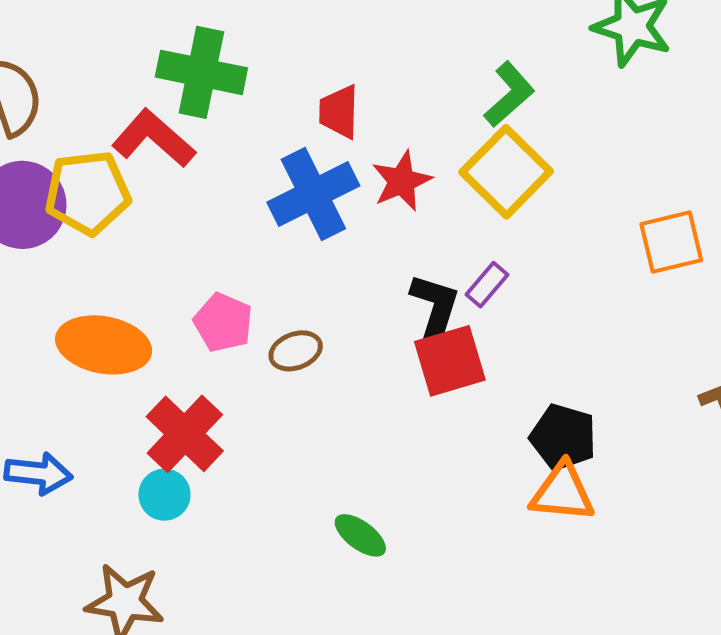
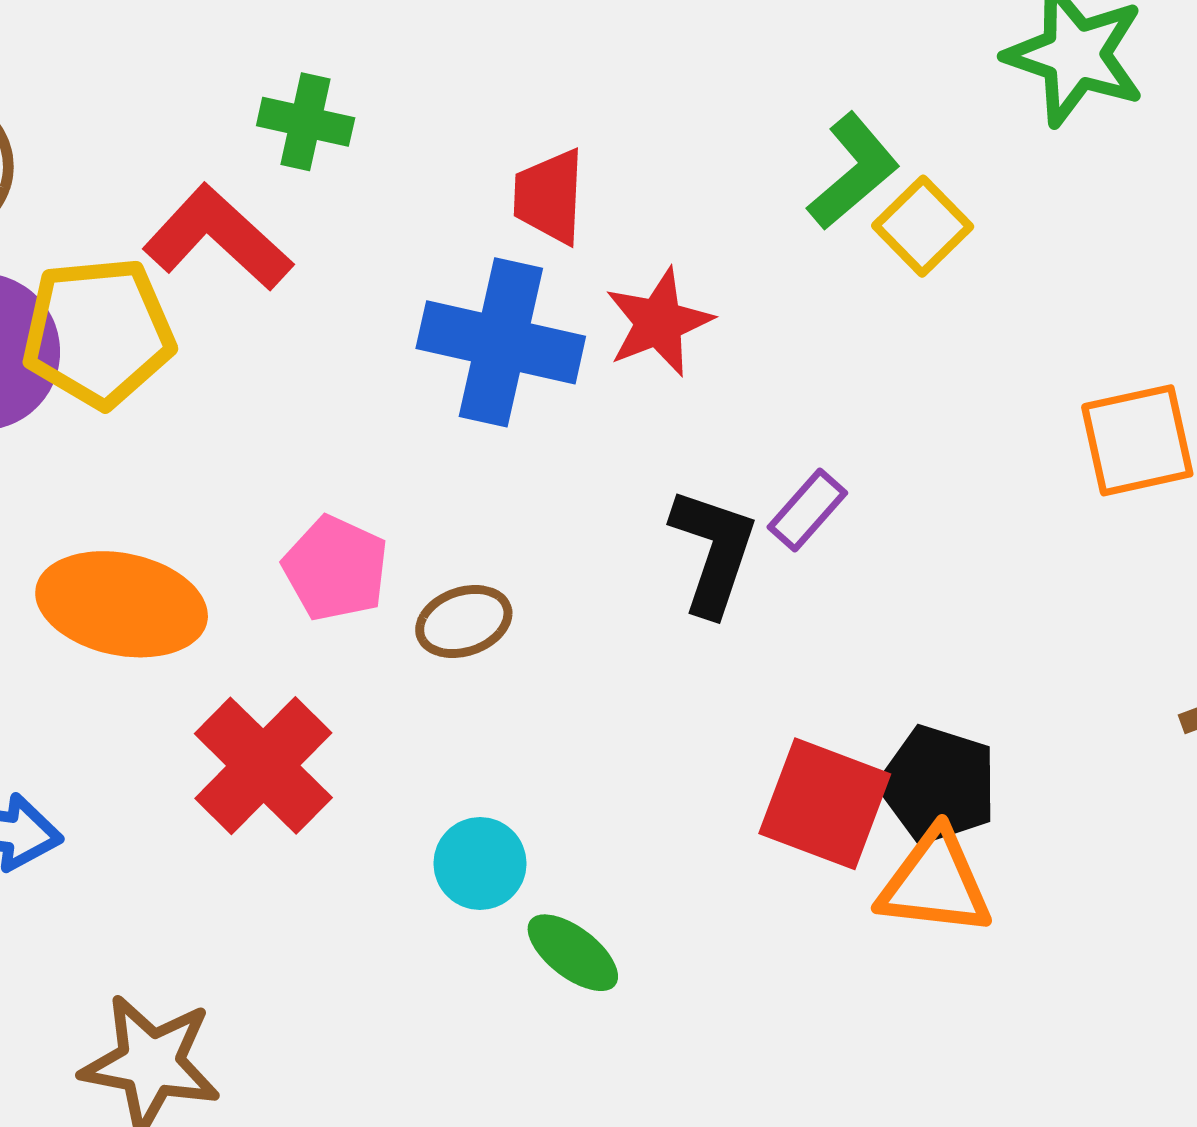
green cross: (201, 72) -> (306, 122), size x0.6
yellow square: (506, 172) -> (923, 226), moved, size x0.6
blue cross: (313, 194) -> (501, 342), turned 38
red square: (450, 361) -> (825, 804), moved, turned 36
cyan circle: (164, 495) -> (480, 864), moved

